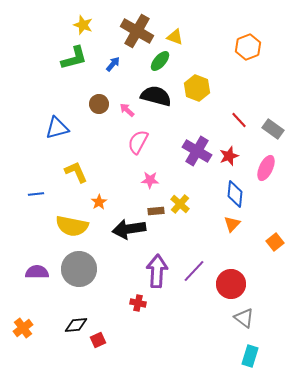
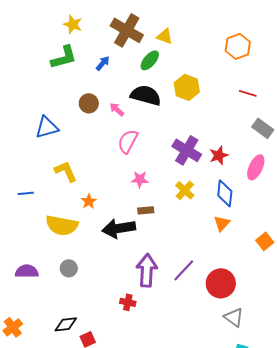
red line: (239, 120) -> (248, 93), moved, turned -30
yellow cross: (180, 204) -> (185, 190), moved
gray circle: (79, 269) -> (69, 268), size x0.5

